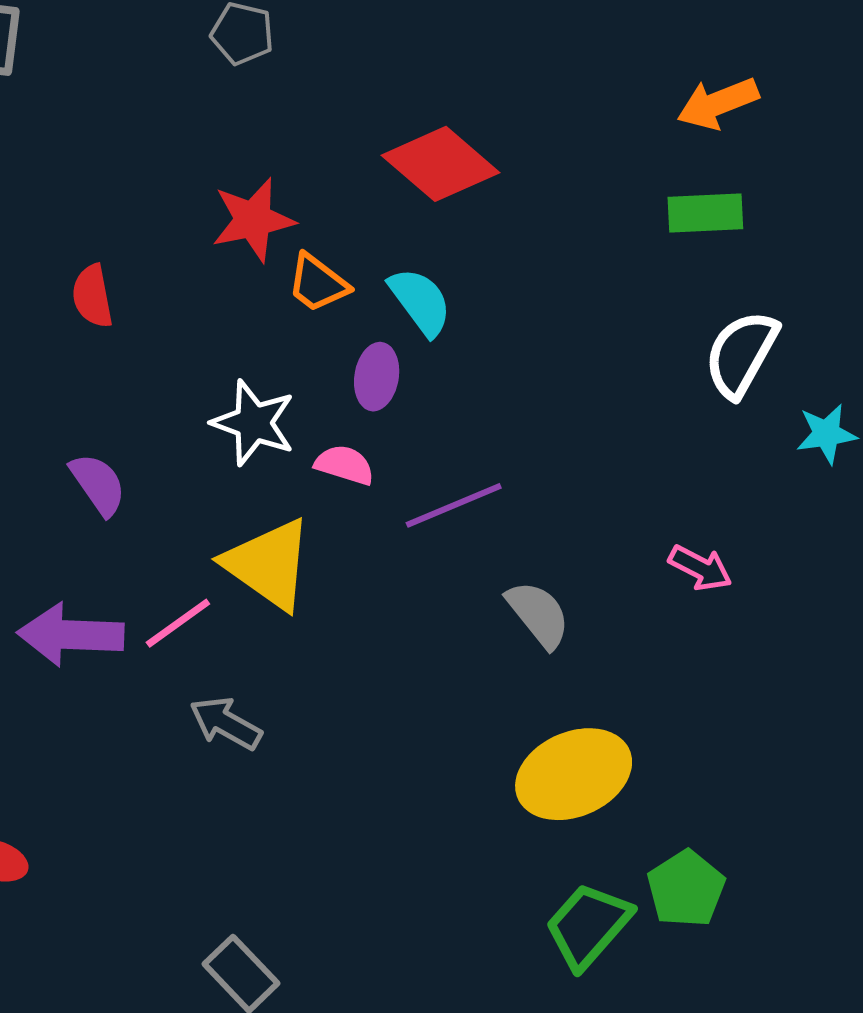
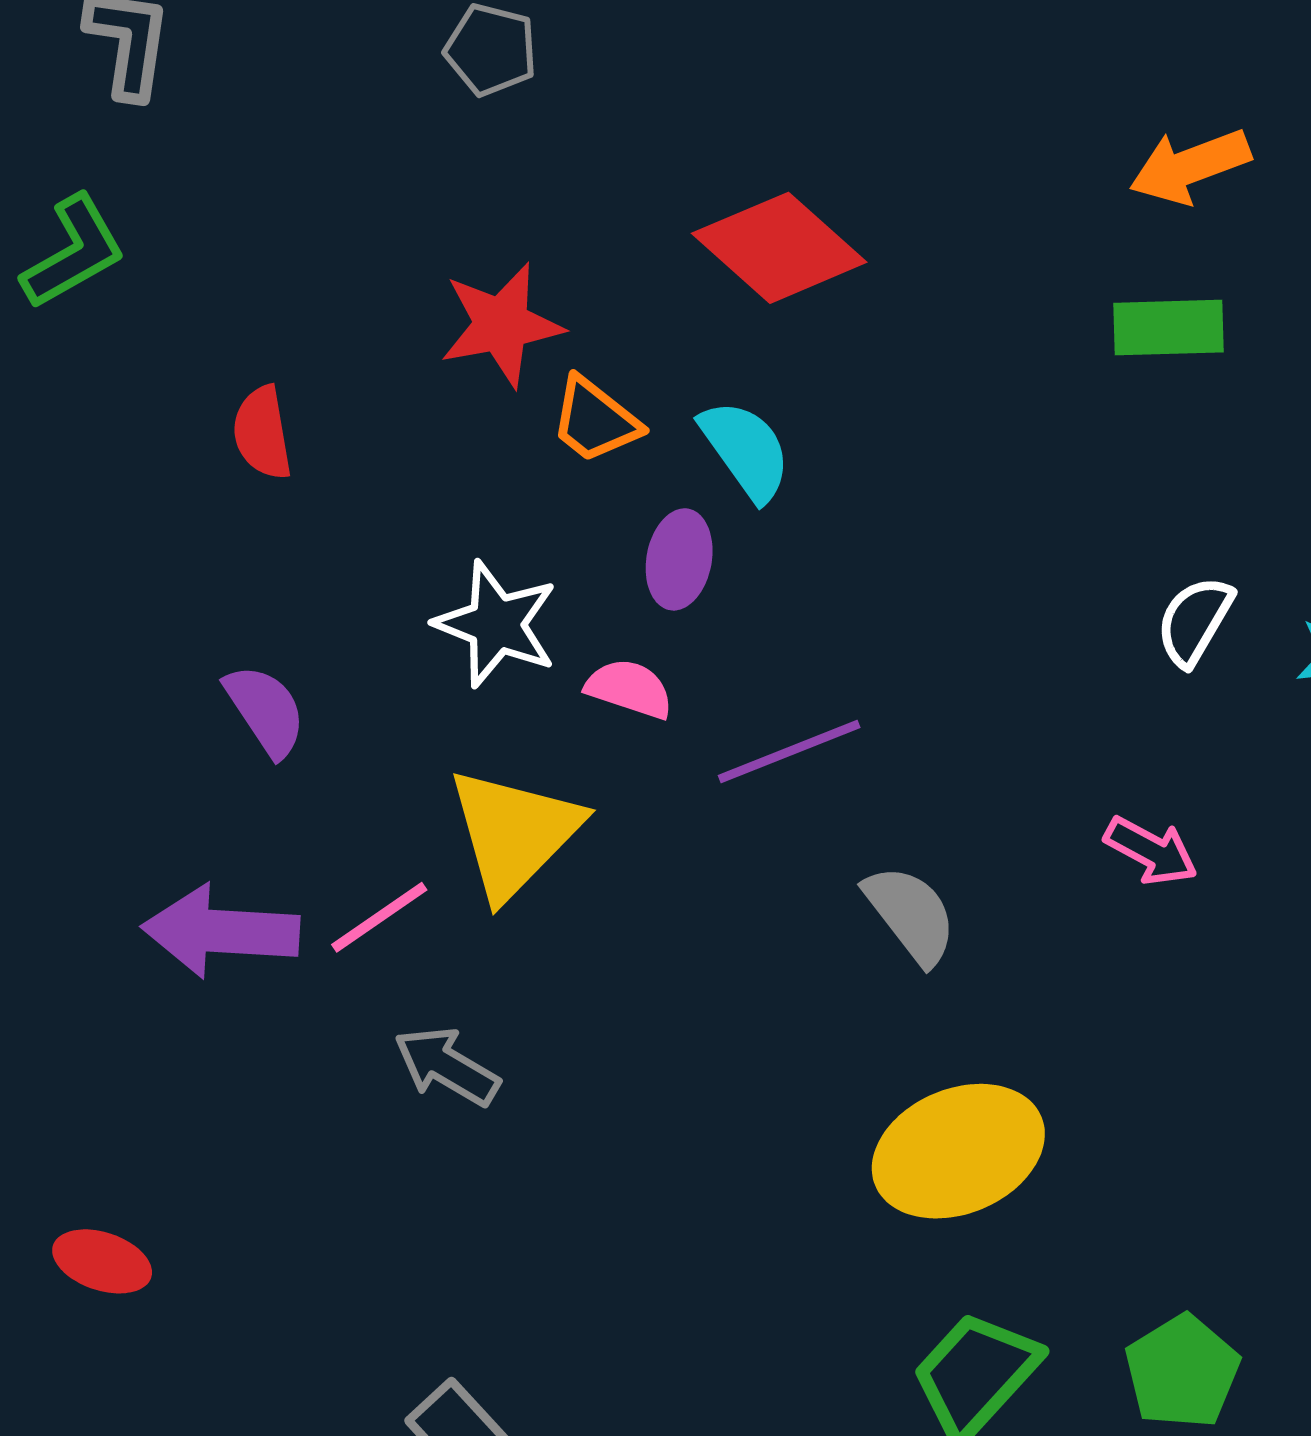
white semicircle: (741, 354) -> (1195, 621), moved, size x0.7
yellow triangle: (268, 564) -> (514, 833), turned 38
green pentagon: (686, 889) -> (1182, 1372), moved

